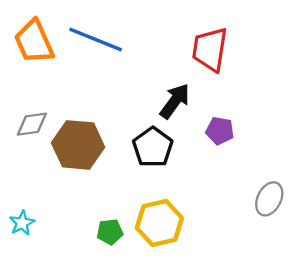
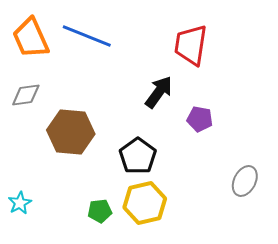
gray diamond: (32, 124) -> (26, 95), moved
black pentagon: (153, 147) -> (138, 156), moved

